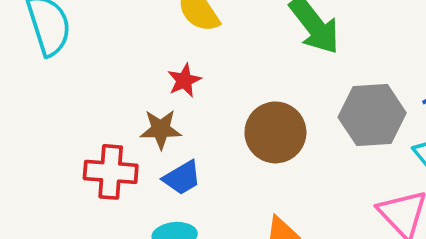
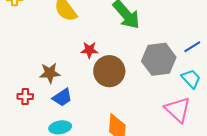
red star: (184, 80) -> (89, 50), moved, turned 30
red cross: (111, 172) -> (25, 97), size x0.6

